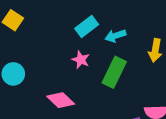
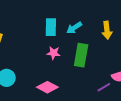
cyan rectangle: (87, 27) -> (51, 27), turned -36

